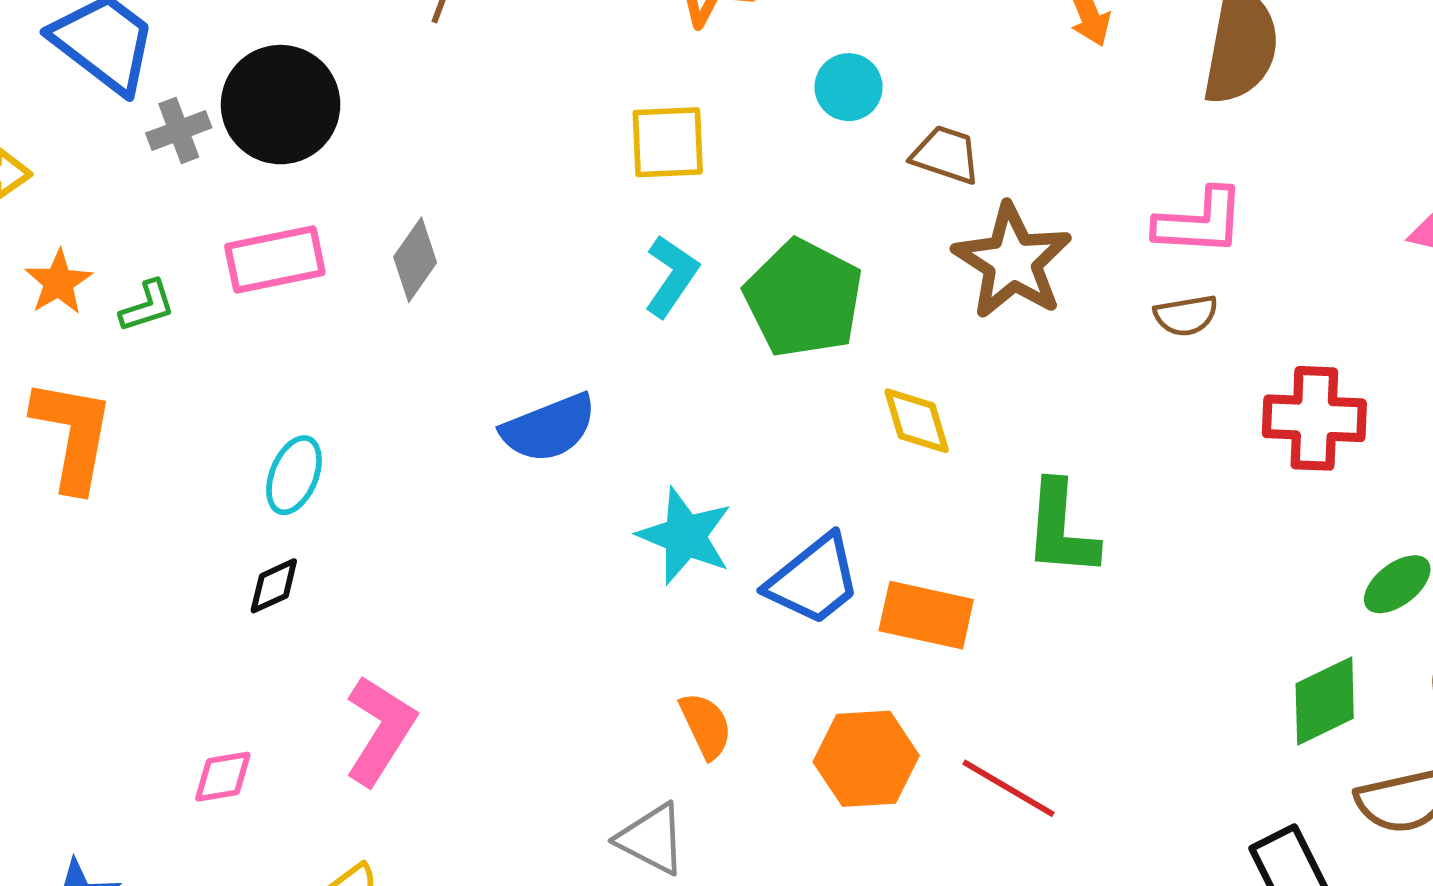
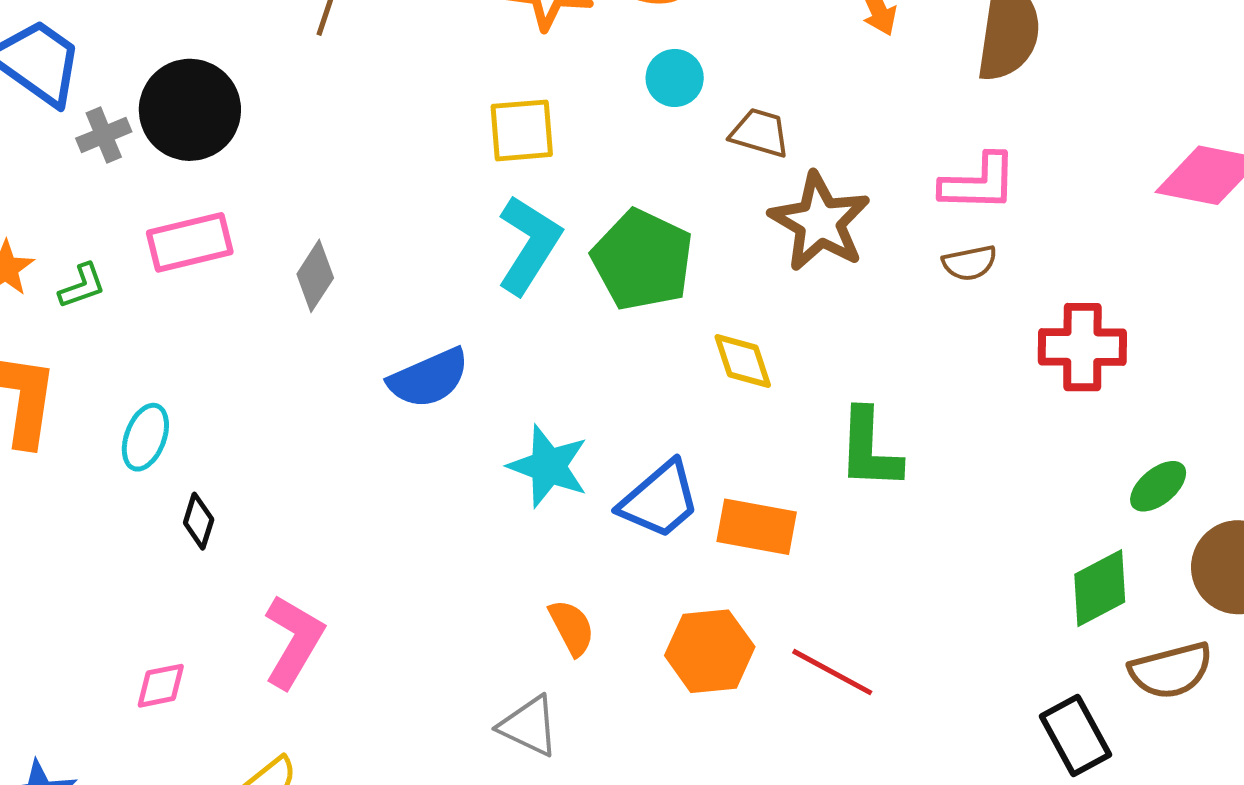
gray diamond: (415, 260) -> (315, 276), moved
cyan L-shape: (671, 276) -> (529, 245), size x1.4
cyan ellipse: (294, 475) -> (145, 437), moved
black diamond: (274, 586) -> (199, 521), turned -46

